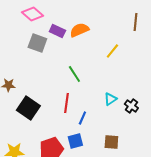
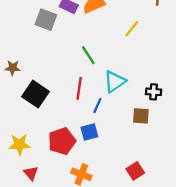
cyan triangle: (110, 99) -> (115, 82), moved, size x1.5
black cross: (131, 106) -> (154, 92), turned -32
brown square: (111, 142) -> (141, 116), moved

